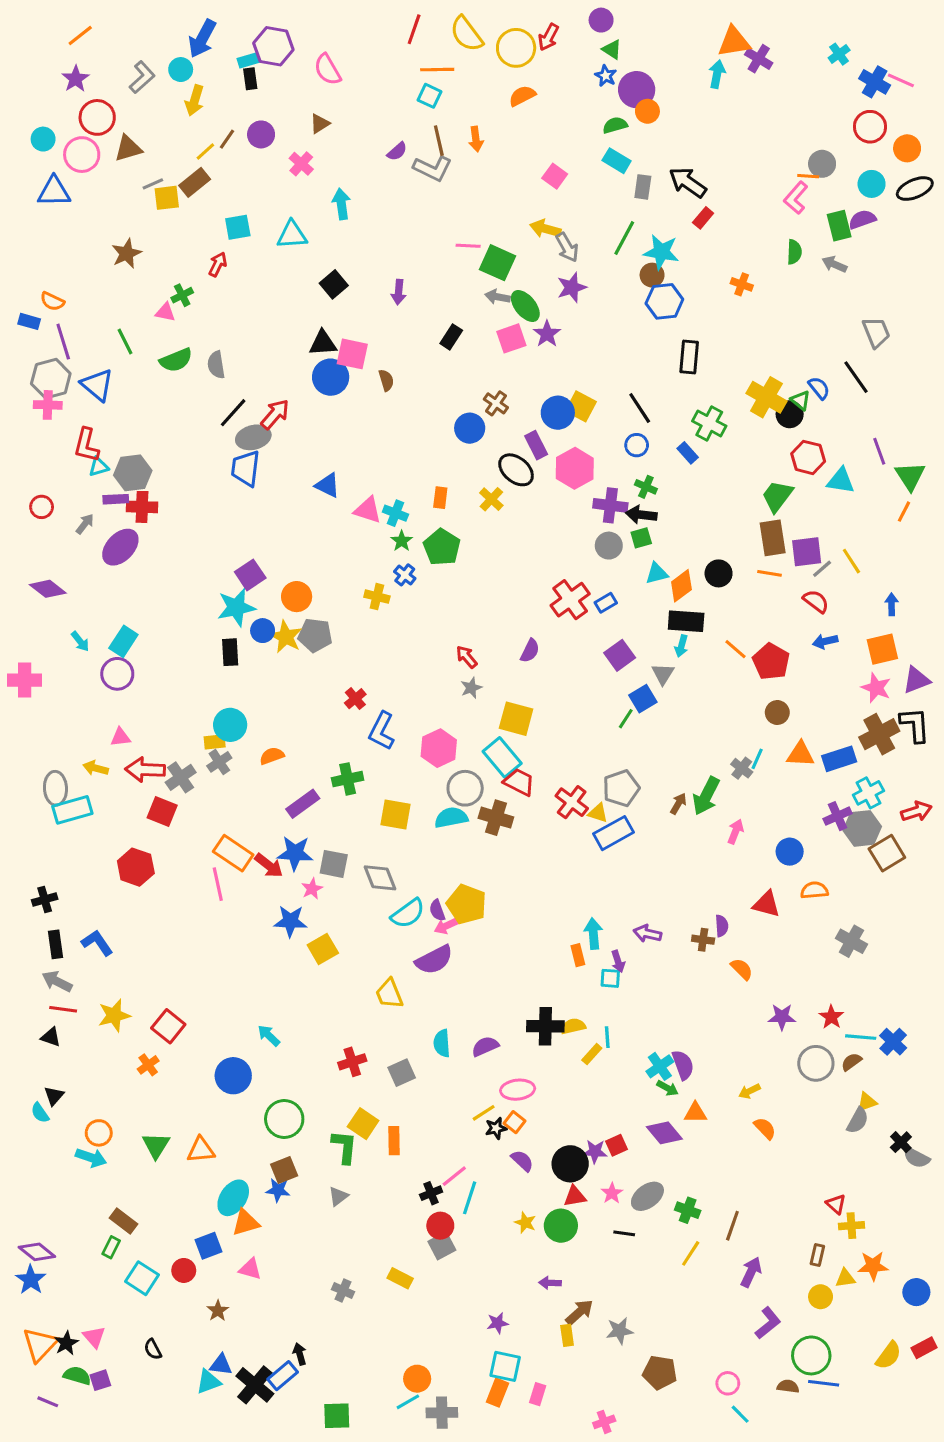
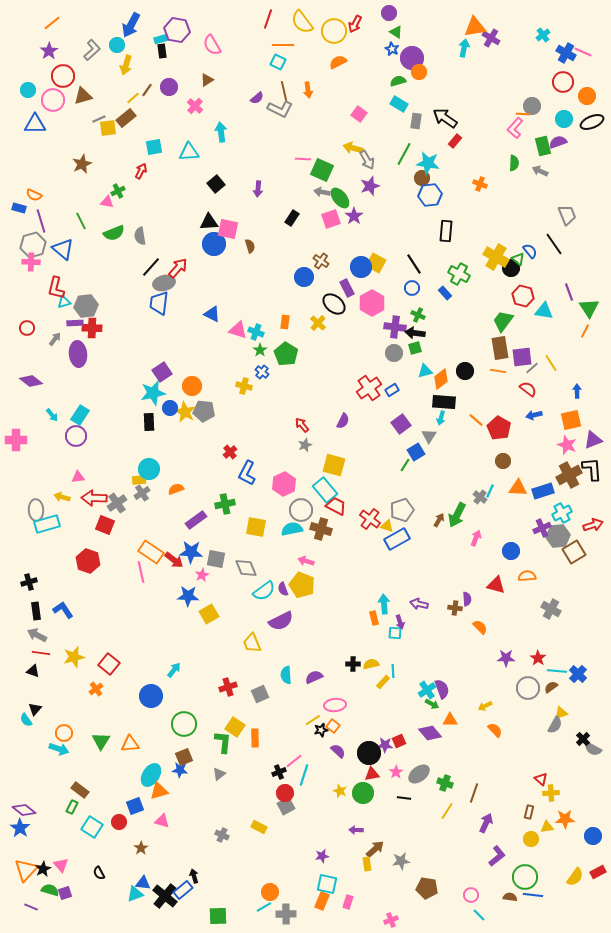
purple ellipse: (120, 547) -> (78, 354), turned -50
pink arrow: (446, 926) -> (306, 561), moved, turned 42
black cross: (545, 1026) -> (353, 664), size x0.6
cyan arrow: (269, 1036) -> (174, 670), turned 84

